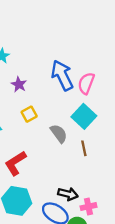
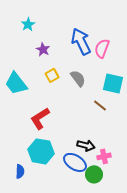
cyan square: (84, 116) -> (113, 83), moved, turned -30
gray semicircle: (59, 134) -> (78, 78), moved
brown line: (84, 148) -> (100, 105), turned -40

